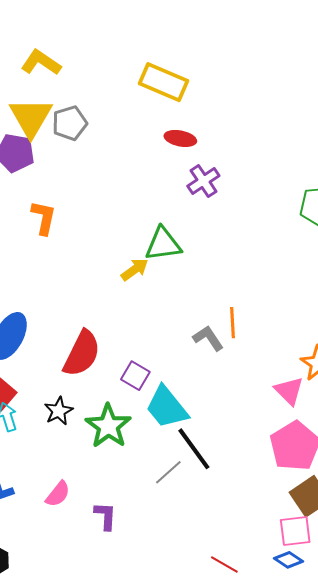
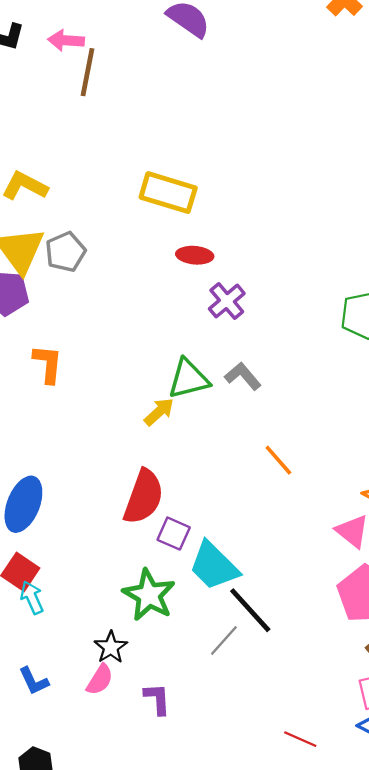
orange line: (232, 323) -> (278, 460), turned -32
gray L-shape: (208, 338) -> (243, 376), moved
red semicircle: (82, 353) -> (144, 497), moved
black star: (59, 411) -> (111, 647), moved

